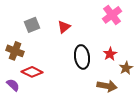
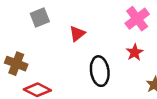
gray square: (32, 25) -> (40, 17), moved
red star: (110, 54) -> (135, 52), moved

